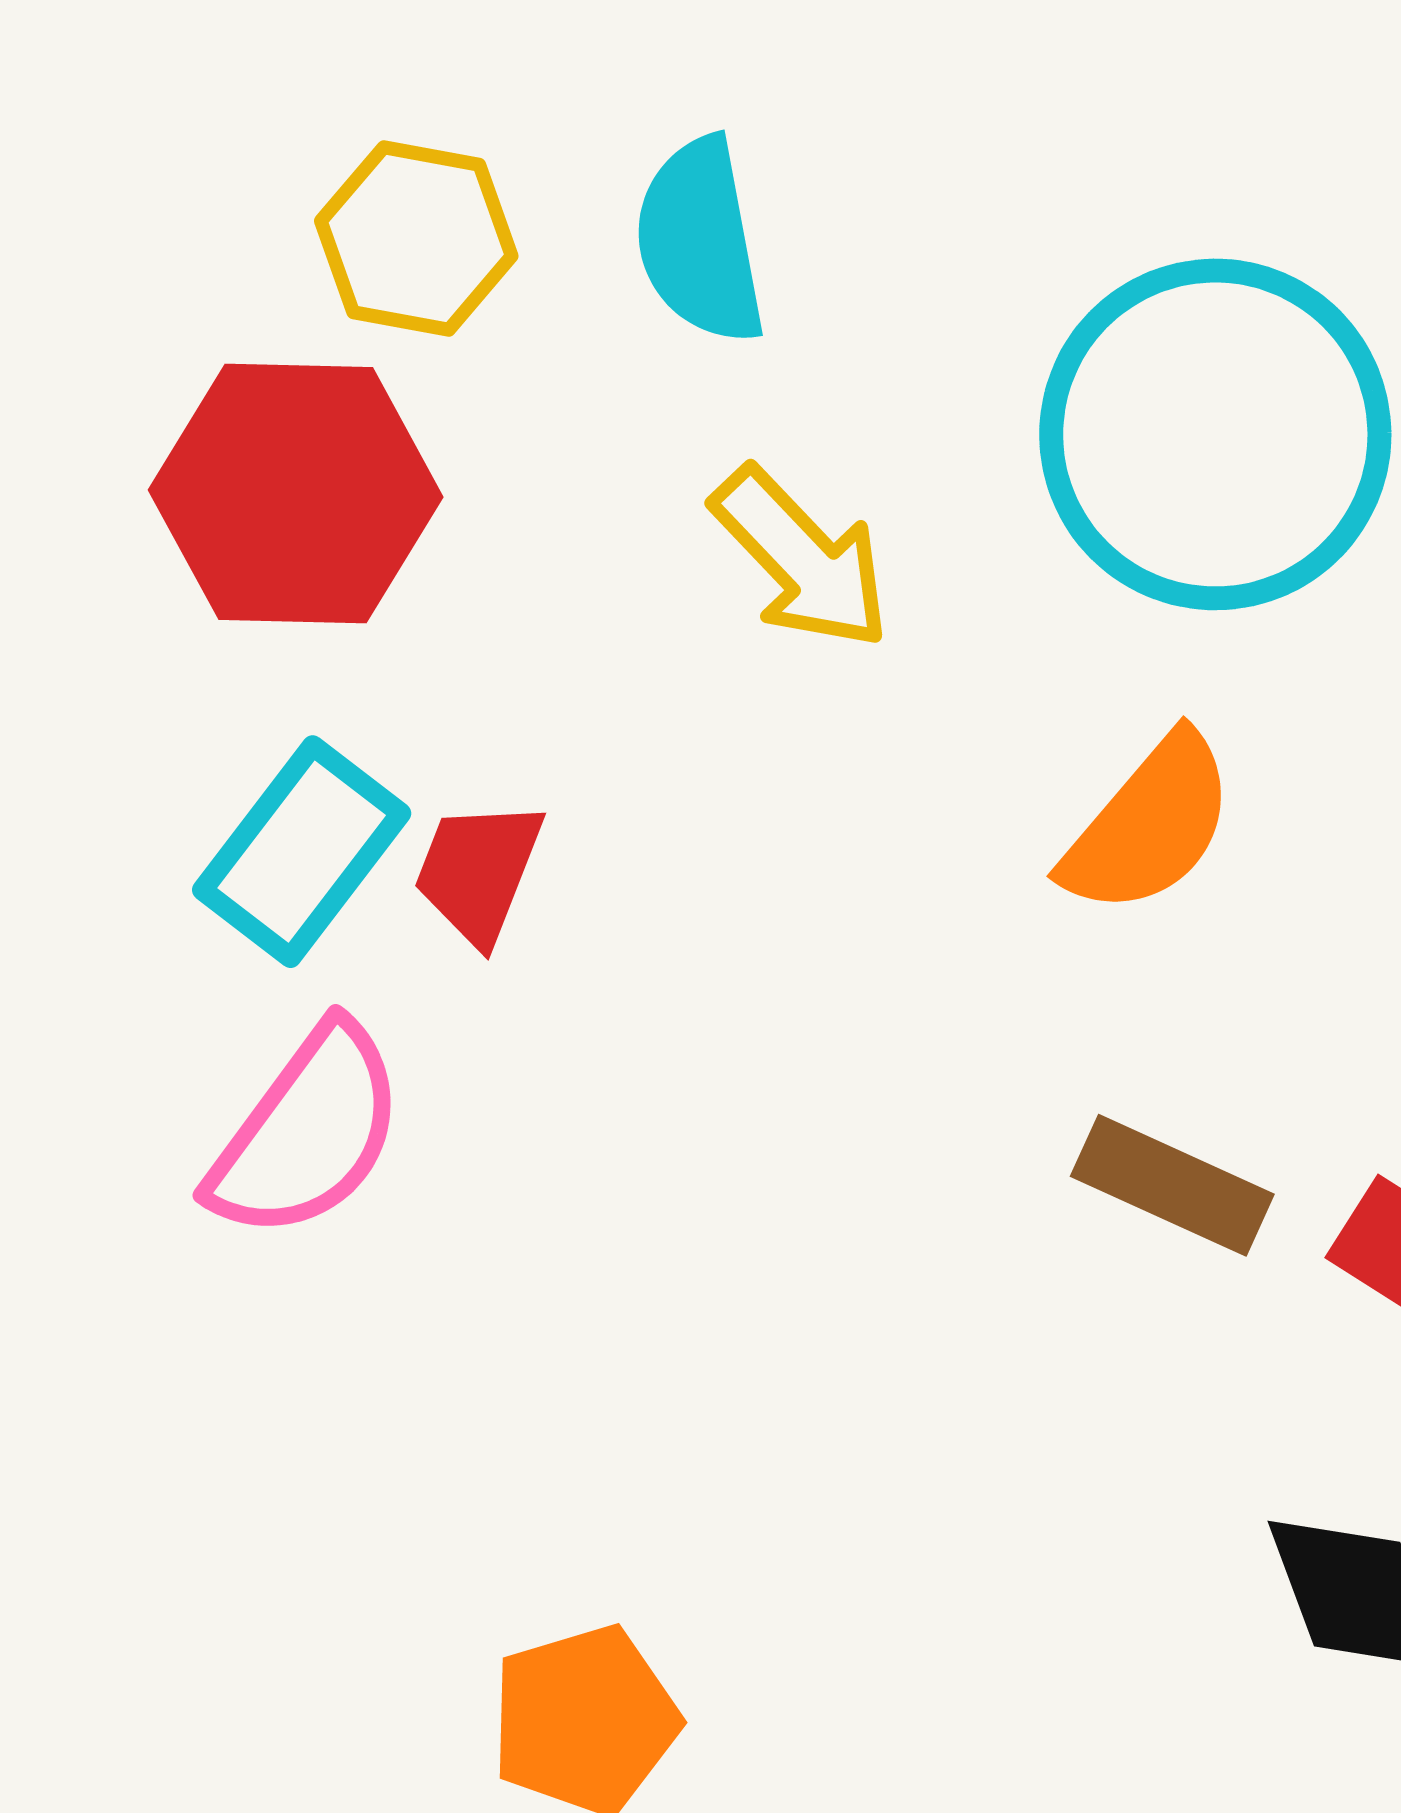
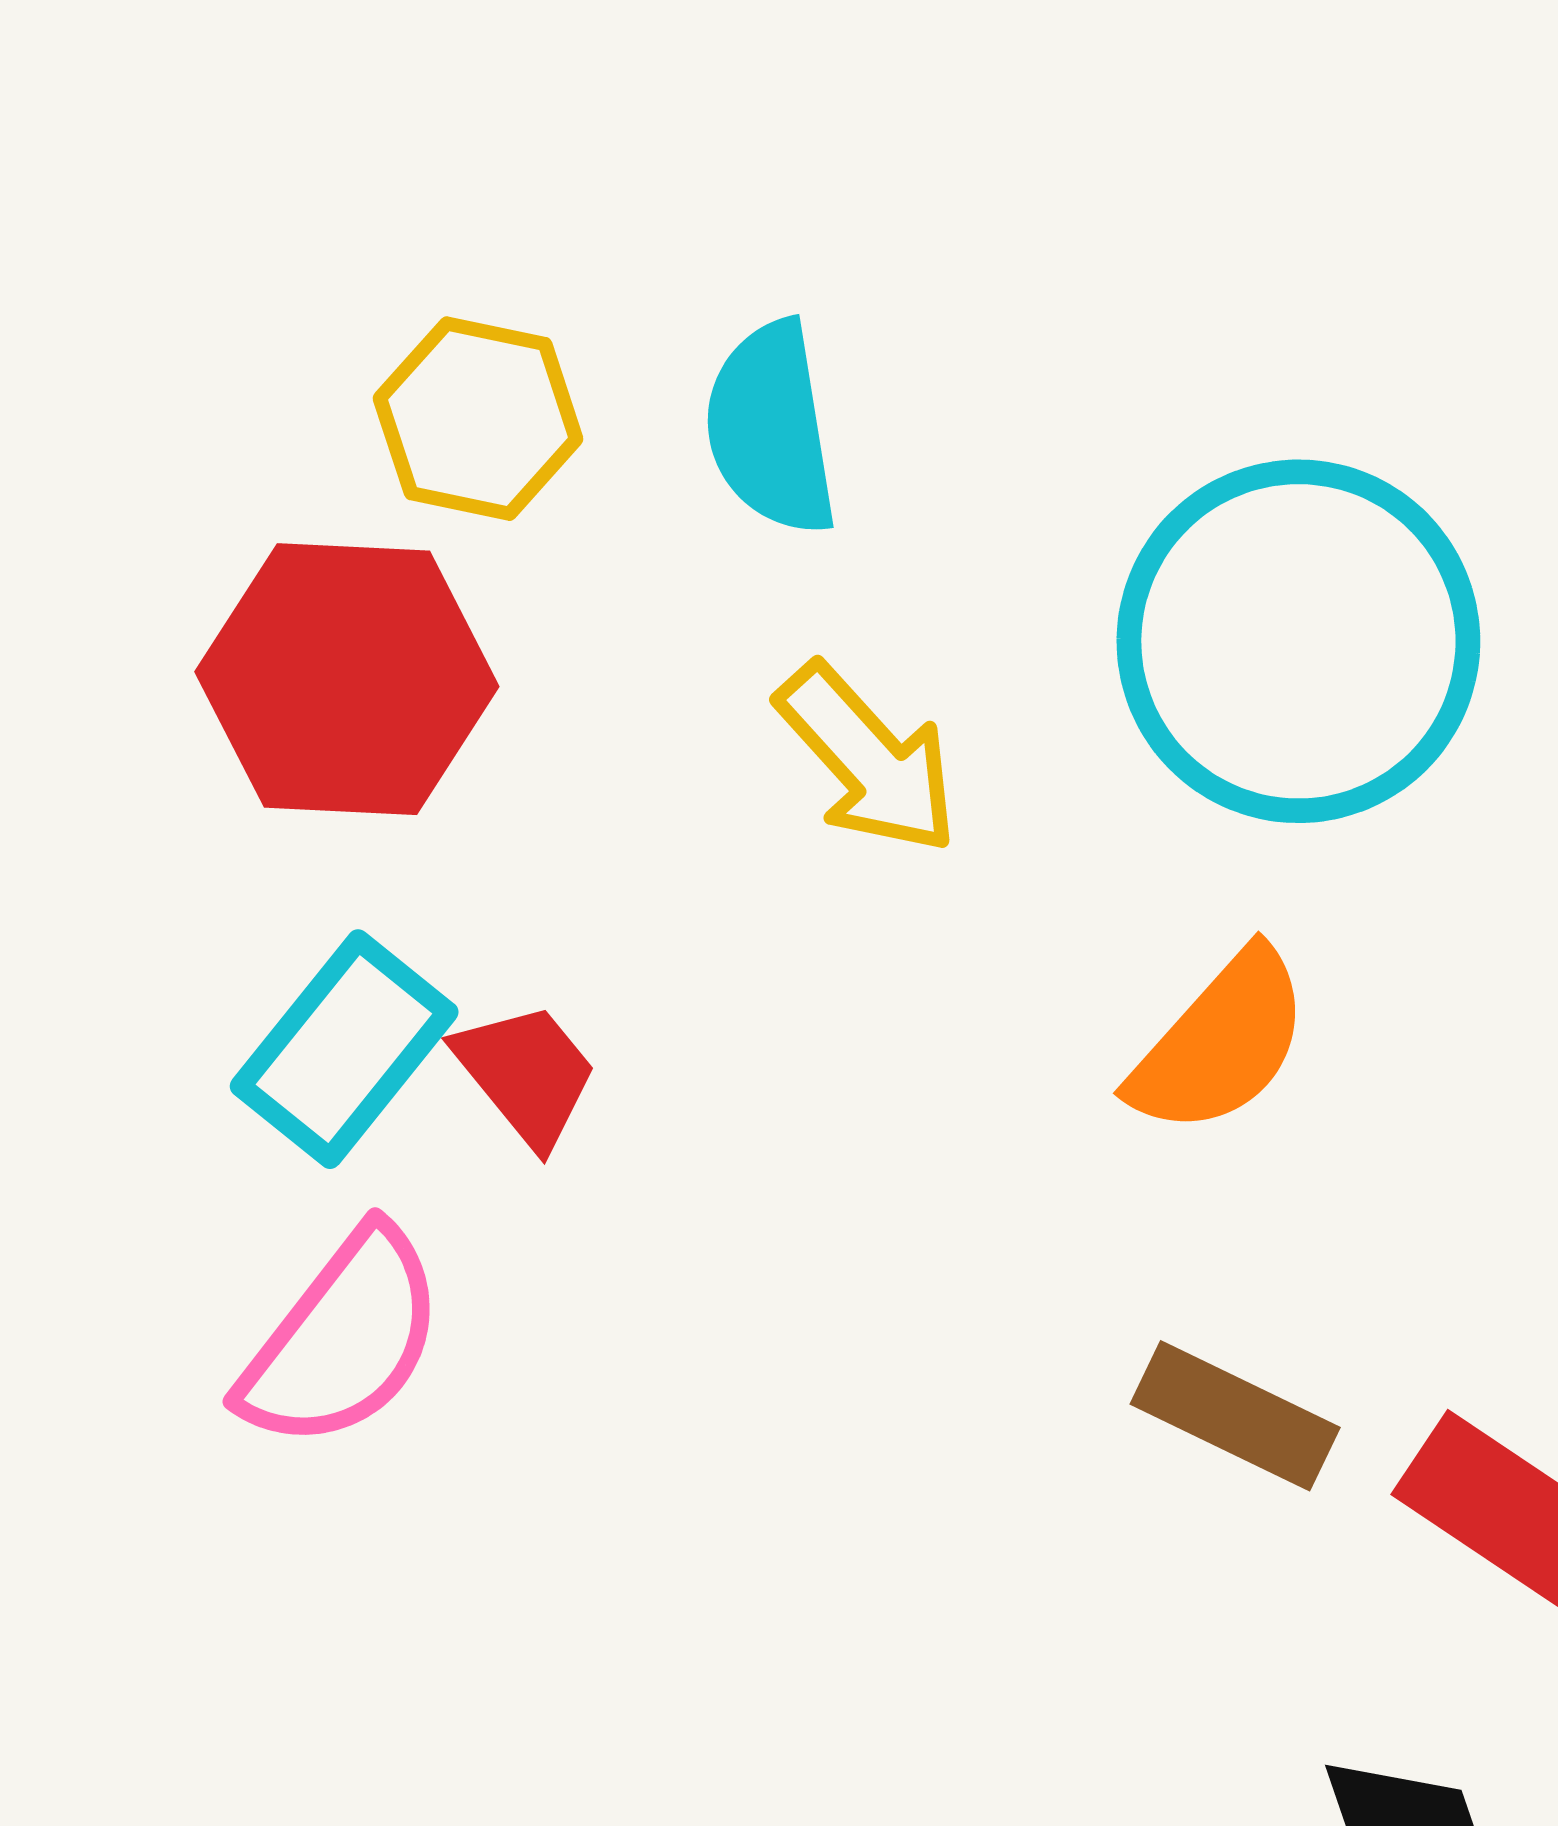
red trapezoid: (478, 871) -> (526, 1074), turned 118

